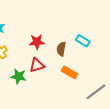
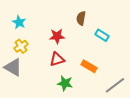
brown semicircle: (61, 49) -> (81, 18), moved
green star: (19, 76) -> (65, 83), moved

